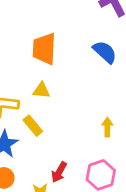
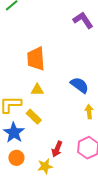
blue semicircle: (105, 52) -> (80, 85), moved

